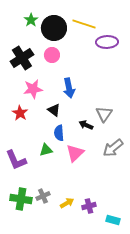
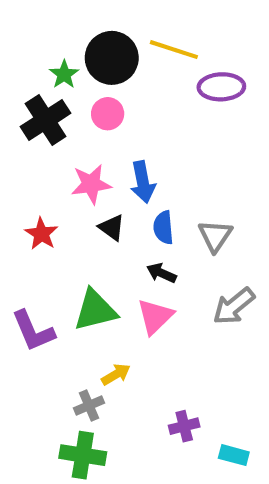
green star: (31, 20) -> (64, 74), moved
pink star: (33, 89) -> (91, 184), moved
black arrow: (86, 125) -> (161, 273), moved
blue semicircle: (59, 133) -> (163, 228), moved
green triangle: (46, 150) -> (95, 310), size x1.6
green cross: (21, 199) -> (83, 455), moved
yellow arrow: (67, 203) -> (116, 374), moved

